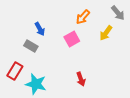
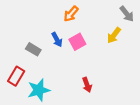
orange arrow: (83, 17) -> (71, 14), moved
blue arrow: (40, 29) -> (57, 40), moved
cyan star: (36, 84) -> (39, 90), turned -30

